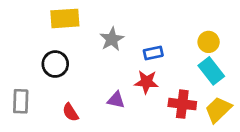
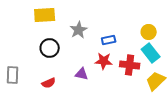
black circle: (55, 64) -> (50, 48), moved
red cross: (182, 104) -> (130, 65), moved
red semicircle: (70, 112) -> (49, 83), turned -80

